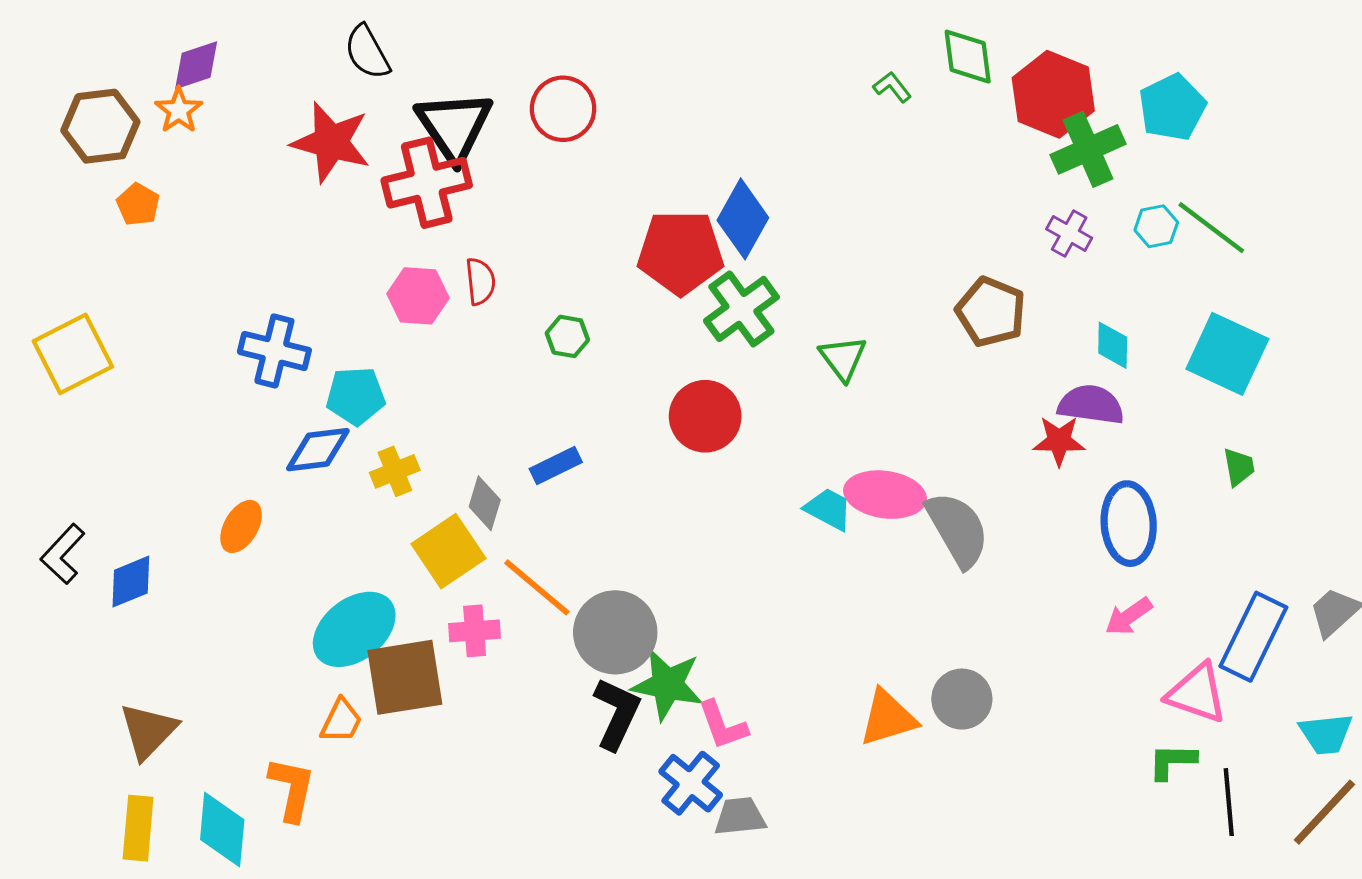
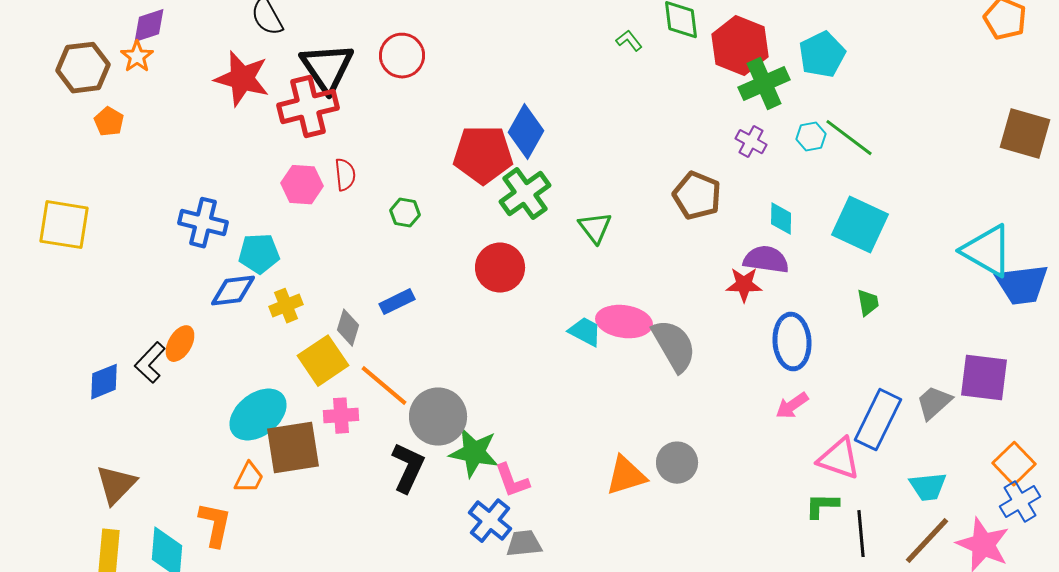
yellow square: (73, 354) -> (64, 225), turned 36
black L-shape: (63, 554) -> (150, 363), moved
black L-shape: (617, 714) -> (408, 468), moved

